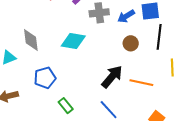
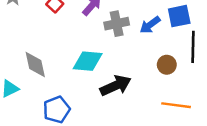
brown circle: (131, 43) -> (167, 65), moved
black arrow: (112, 77) -> (116, 86), moved, turned 30

